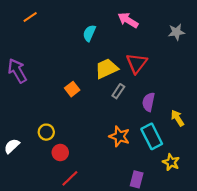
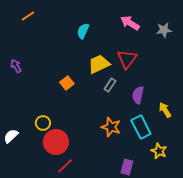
pink arrow: (128, 20) -> (130, 23), moved
purple arrow: (17, 71) -> (16, 66), size x0.6
red circle: (60, 153) -> (56, 142), size x1.6

